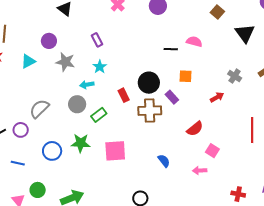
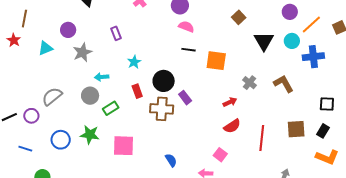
pink semicircle: (194, 42) -> (186, 27), moved
gray star: (65, 62) -> (82, 52), turned 30
cyan star: (100, 67) -> (134, 62), moved
orange square: (186, 76) -> (216, 61), moved, size x1.5
red semicircle: (195, 129) -> (232, 126), moved

